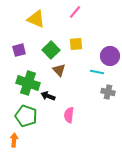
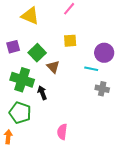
green square: (51, 50) -> (37, 53), moved
black arrow: (48, 96) -> (42, 93), turned 48
pink semicircle: (69, 115) -> (62, 132), moved

